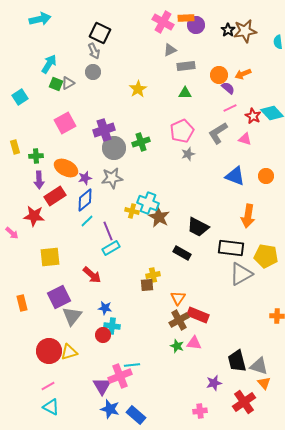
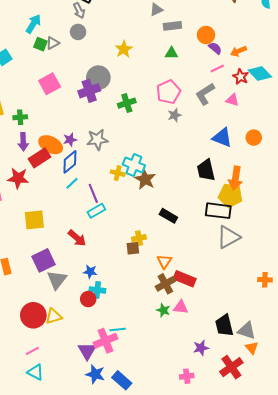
orange arrow: (243, 74) -> (238, 51), moved
gray circle: (114, 148) -> (98, 78), moved
orange ellipse: (66, 168) -> (51, 145), moved
black trapezoid: (198, 227) -> (206, 170), moved, turned 50
yellow pentagon: (266, 256) -> (230, 195), moved

